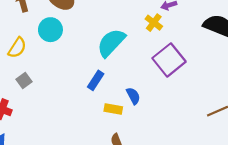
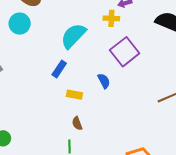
yellow cross: (154, 23) -> (111, 18), turned -35
blue semicircle: (133, 96) -> (104, 81), moved

